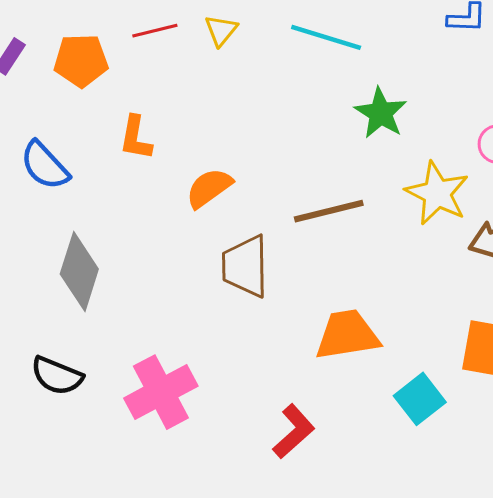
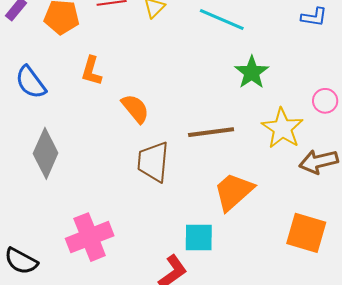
orange semicircle: (209, 188) -> (135, 109), turned 80
orange trapezoid: (347, 335) -> (234, 192), moved, turned -39
black semicircle: (57, 376) -> (21, 261), moved
cyan square: (420, 399) -> (199, 238), moved, turned 32

